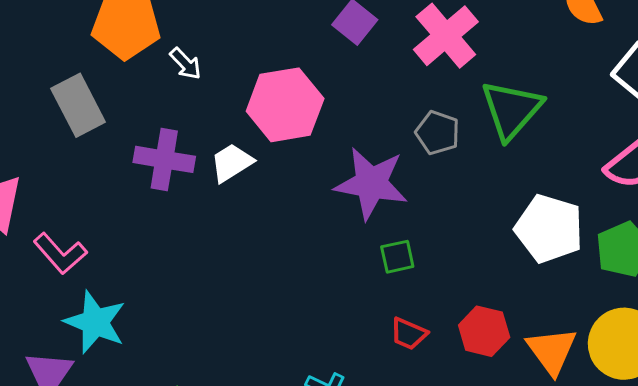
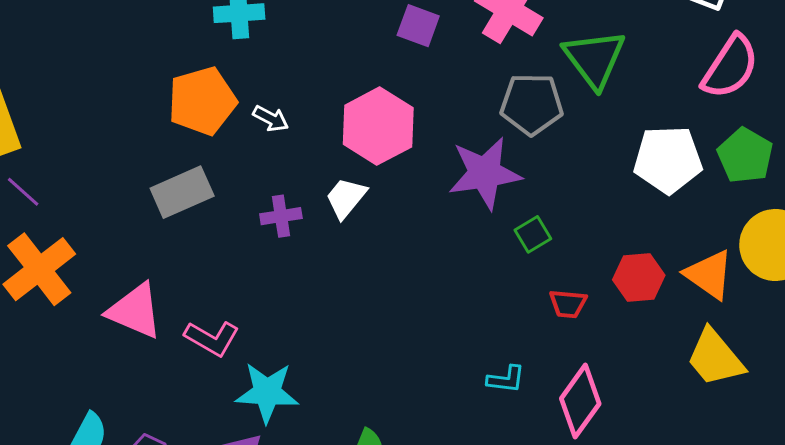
gray rectangle: (78, 105) -> (182, 192), turned -68
gray pentagon: (438, 133) -> (532, 104), size x1.4
purple cross: (164, 159) -> (281, 216), size x0.7

